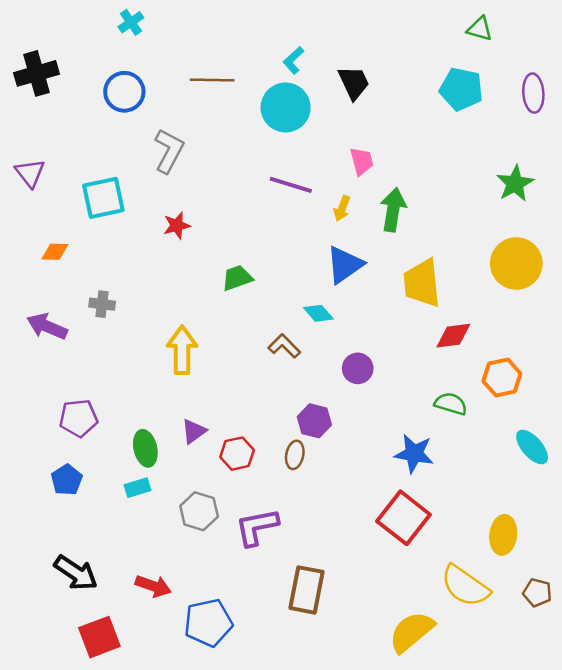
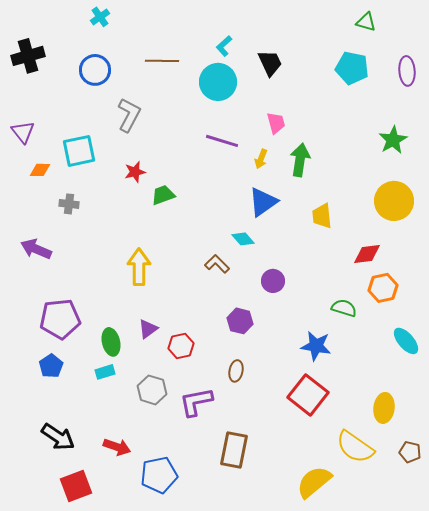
orange diamond: (55, 252) -> (40, 170), moved
green trapezoid: (237, 278) -> (163, 195), moved
yellow trapezoid: (422, 283) -> (322, 216), size x0.7
gray cross: (102, 304) -> (69, 204), moved
red diamond: (453, 336) -> (367, 254), moved
purple pentagon: (78, 418) -> (60, 319), size x1.4
brown ellipse: (295, 455) -> (236, 371), moved

